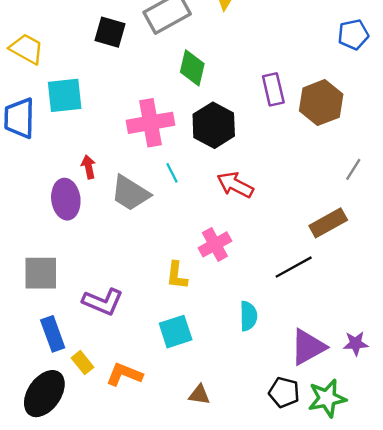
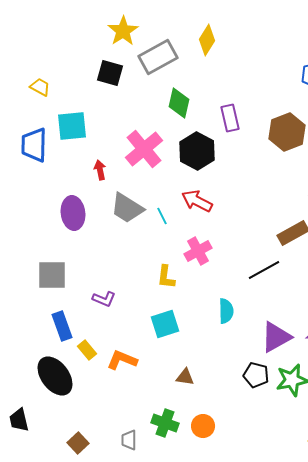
yellow trapezoid: (26, 49) -> (40, 87), size x0.7
purple rectangle: (273, 89) -> (230, 118), moved
pink cross: (151, 123) -> (144, 149), turned -30
red arrow: (88, 167) -> (100, 170), moved
cyan line: (172, 173) -> (162, 216), moved
red arrow: (235, 185) -> (197, 201), moved
purple L-shape: (103, 302) -> (104, 299), size x0.7
black ellipse: (44, 394) -> (55, 376), turned -72

